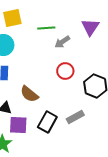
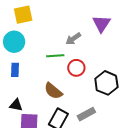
green line: (46, 28) -> (55, 56), moved
brown semicircle: (29, 94) -> (53, 91), moved

